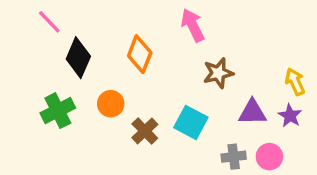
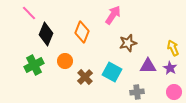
pink arrow: (193, 25) -> (113, 15), turned 60
pink circle: (269, 157) -> (174, 92), moved

